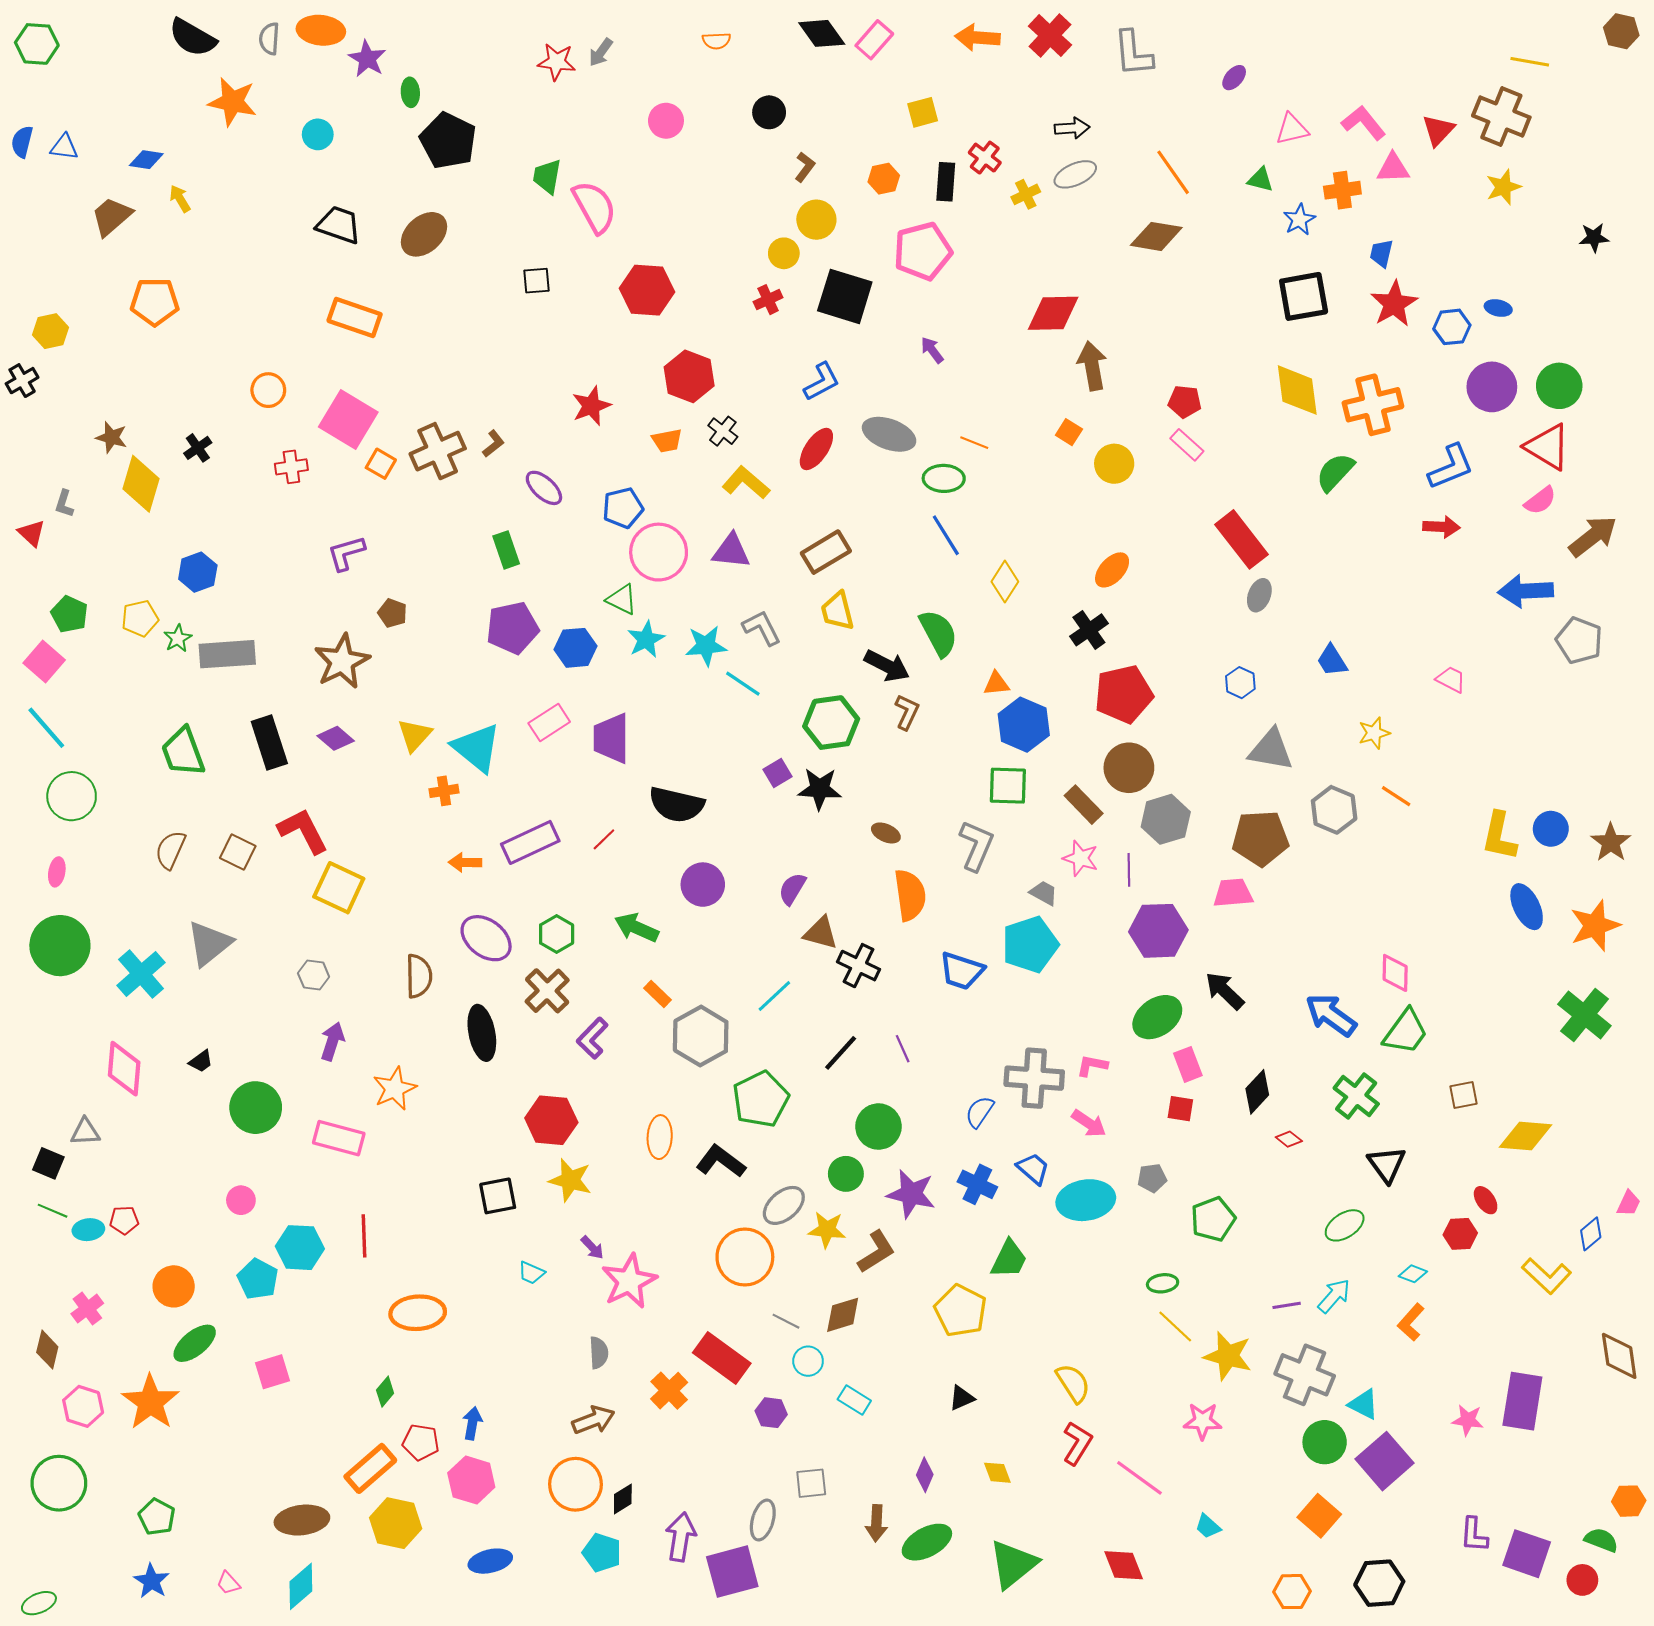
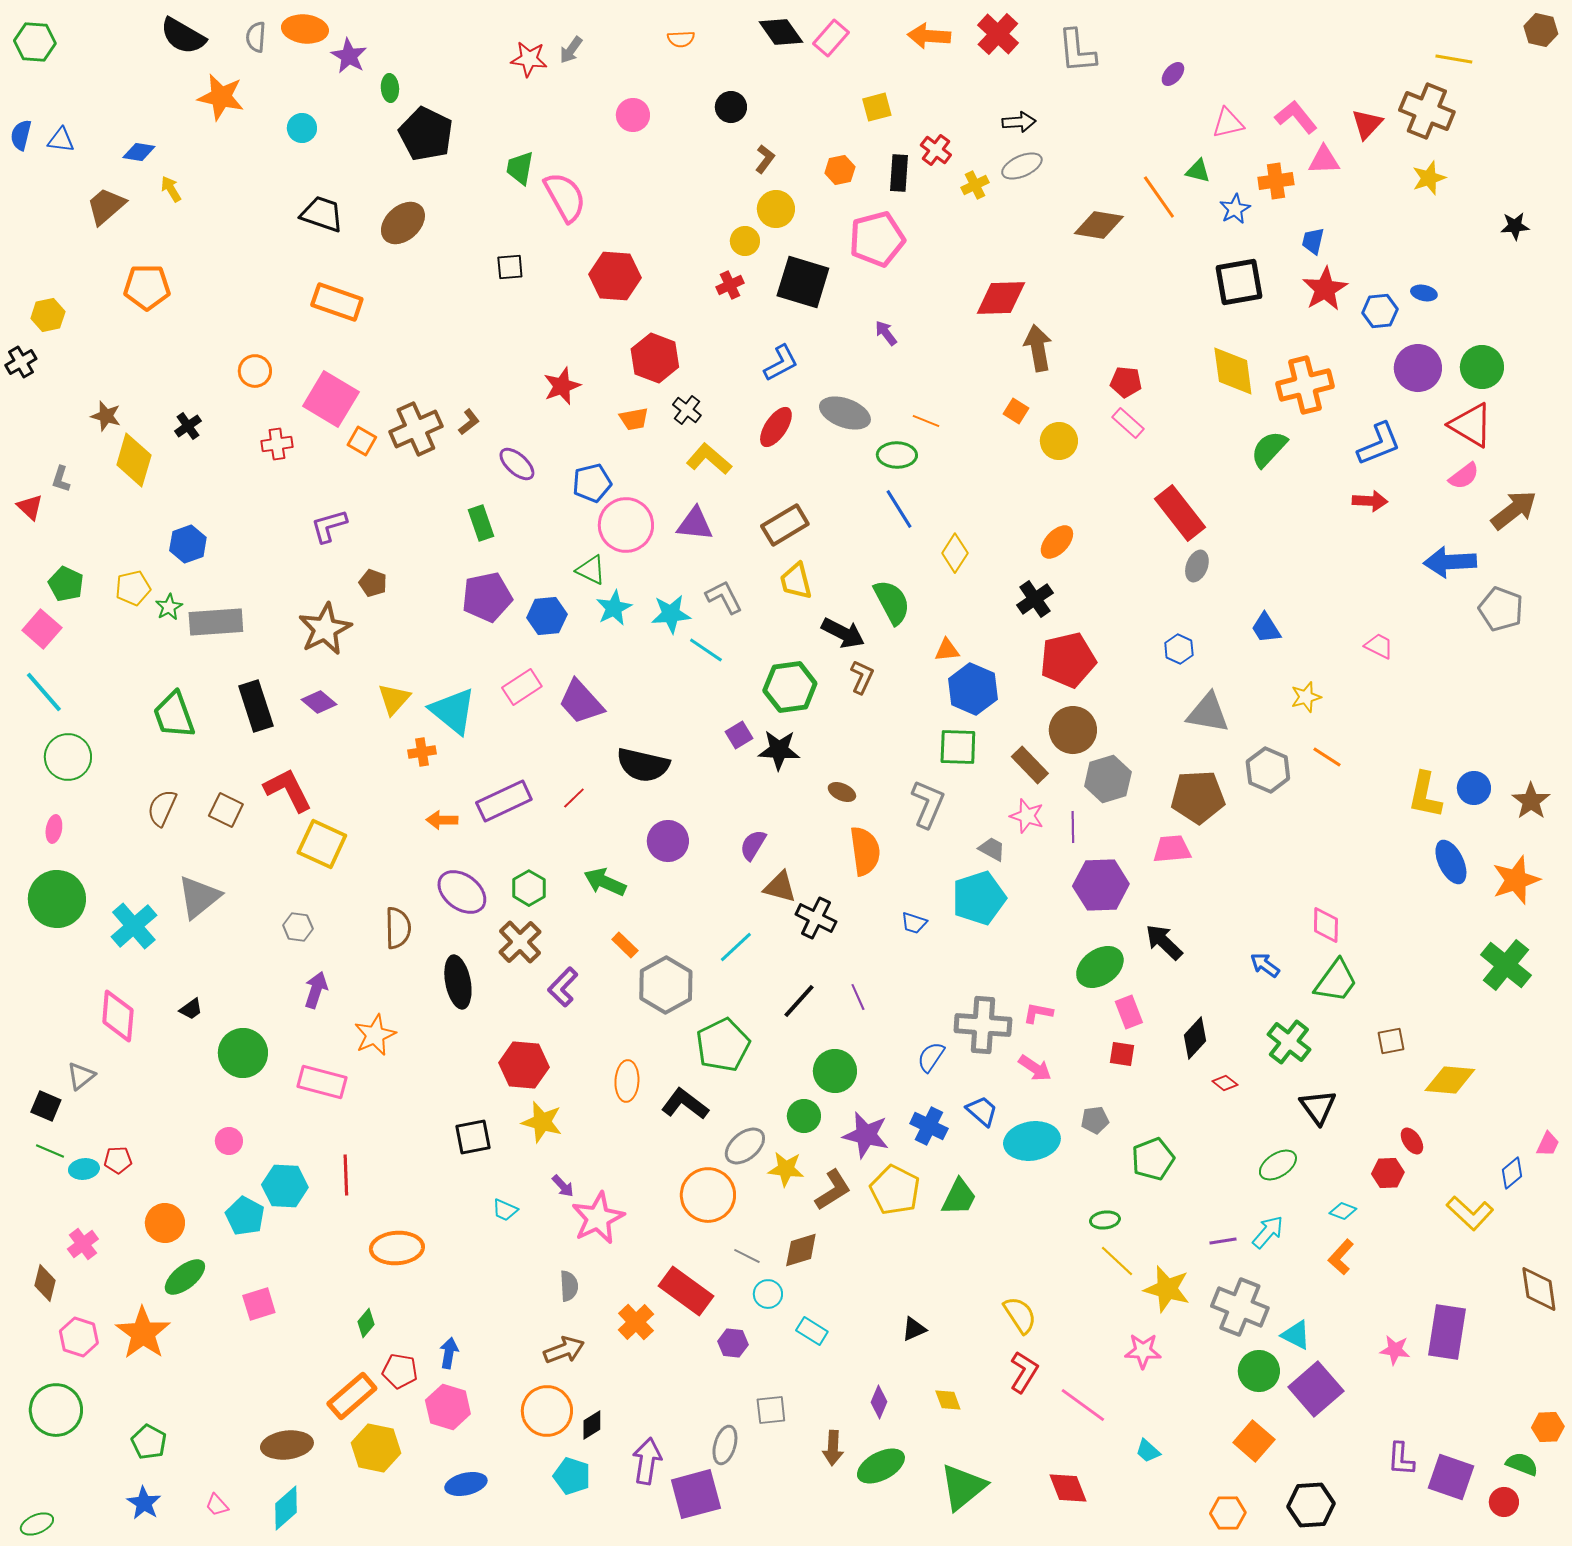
orange line: (1173, 172) -> (1159, 197), moved
purple trapezoid: (611, 738) -> (581, 702), turned -42
blue trapezoid: (962, 971) -> (914, 923), size x0.6
blue arrow: (1331, 1015) -> (1265, 965), size x0.6
gray triangle: (85, 1132) -> (81, 1076), turned -36
yellow pentagon: (961, 1311) -> (895, 1190), moved

